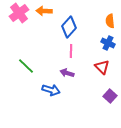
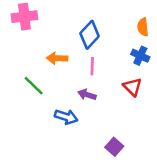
orange arrow: (44, 11) -> (57, 58), moved
pink cross: (19, 13) -> (24, 17), turned 30
purple square: (110, 96) -> (114, 147), moved

